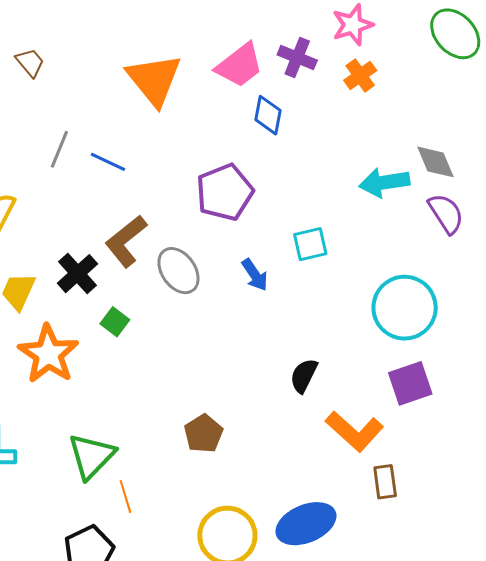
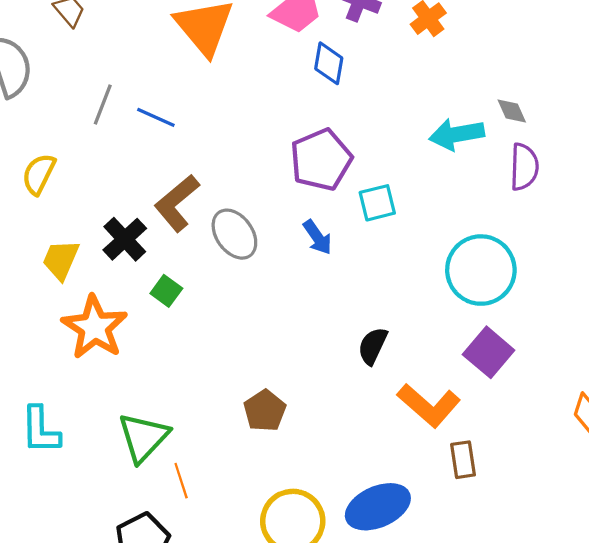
gray diamond: (435, 162) -> (512, 111), size x0.7
purple pentagon: (225, 192) -> (321, 160), moved
purple semicircle: (446, 213) -> (524, 167), turned 36
purple square: (410, 383) -> (489, 352), turned -30

